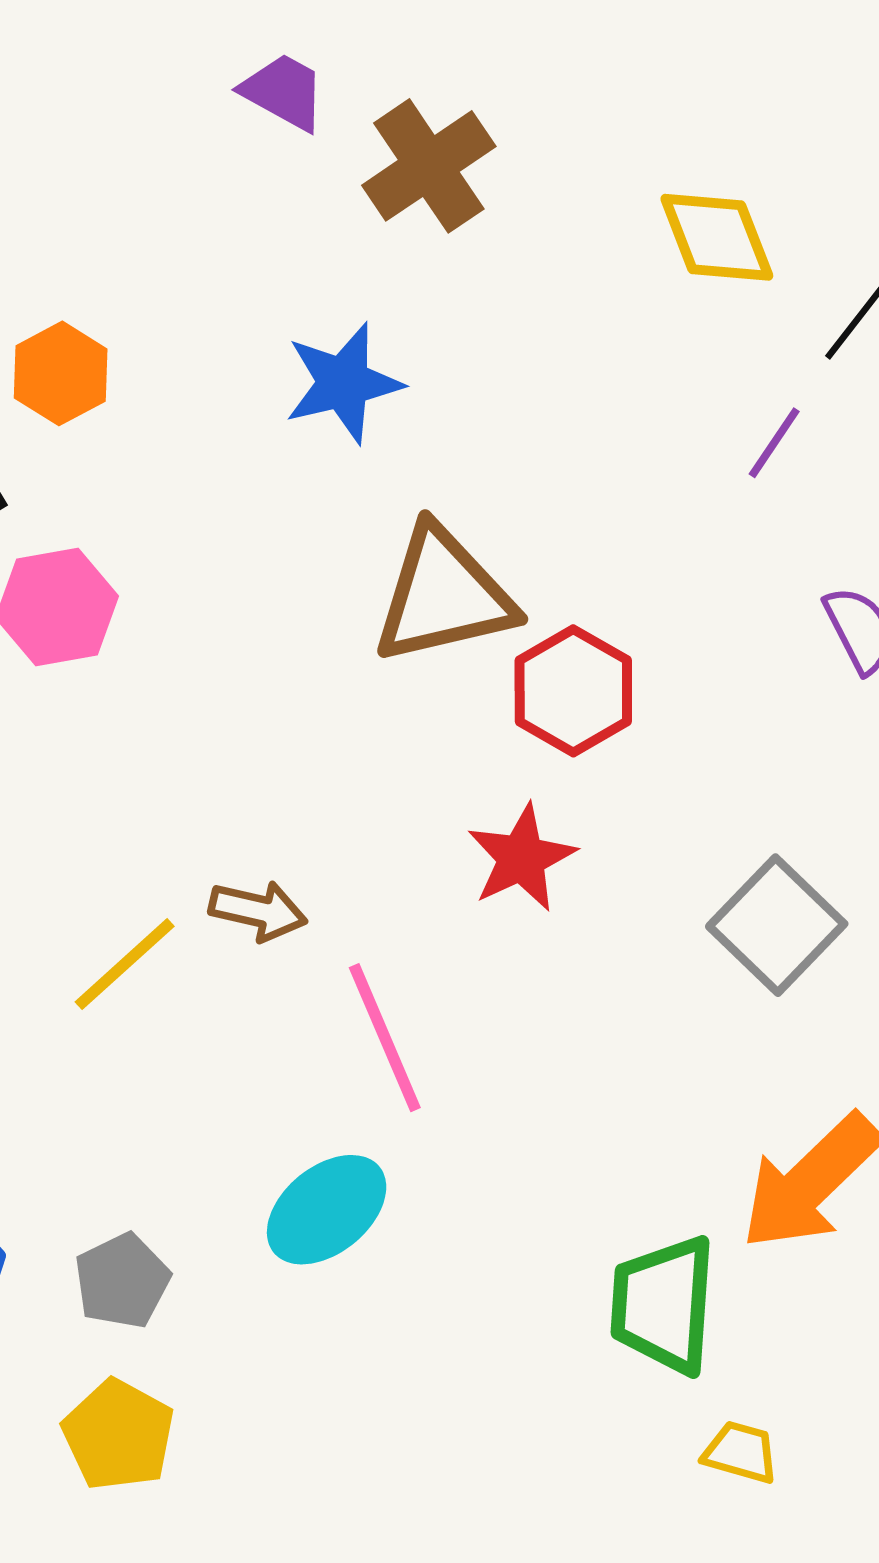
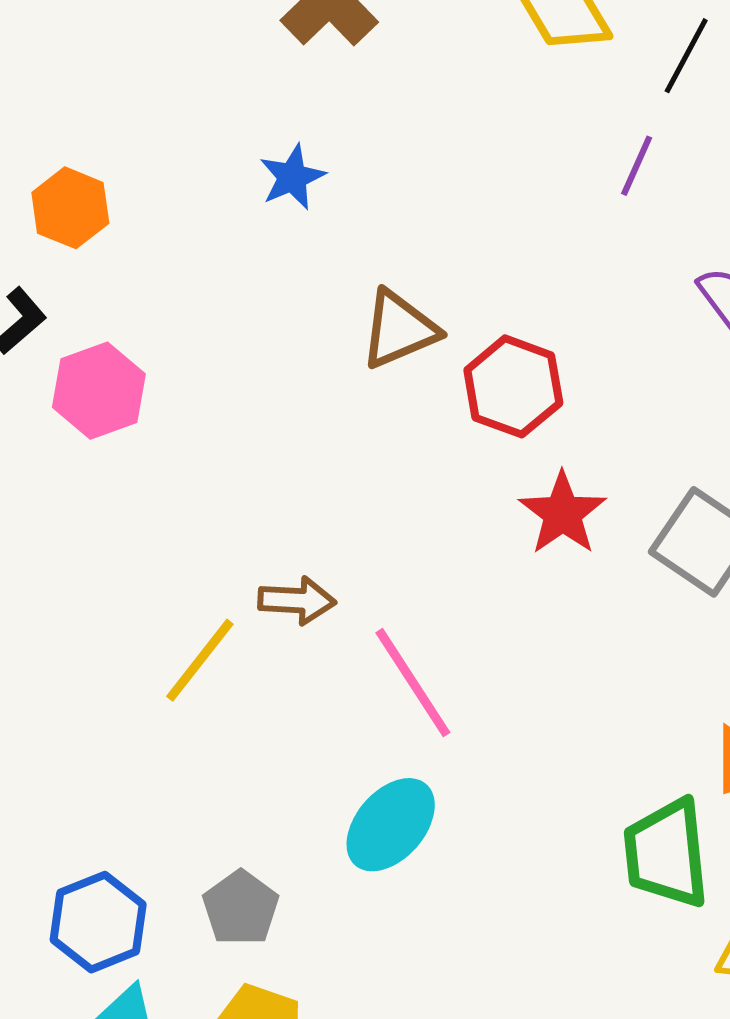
blue star: (343, 383) -> (292, 177), size x0.7
brown triangle: (444, 595) -> (399, 329), size x0.7
red star: (521, 858) -> (563, 513), moved

